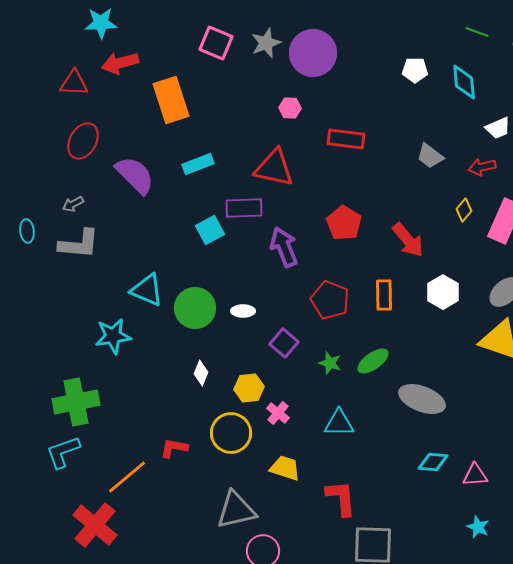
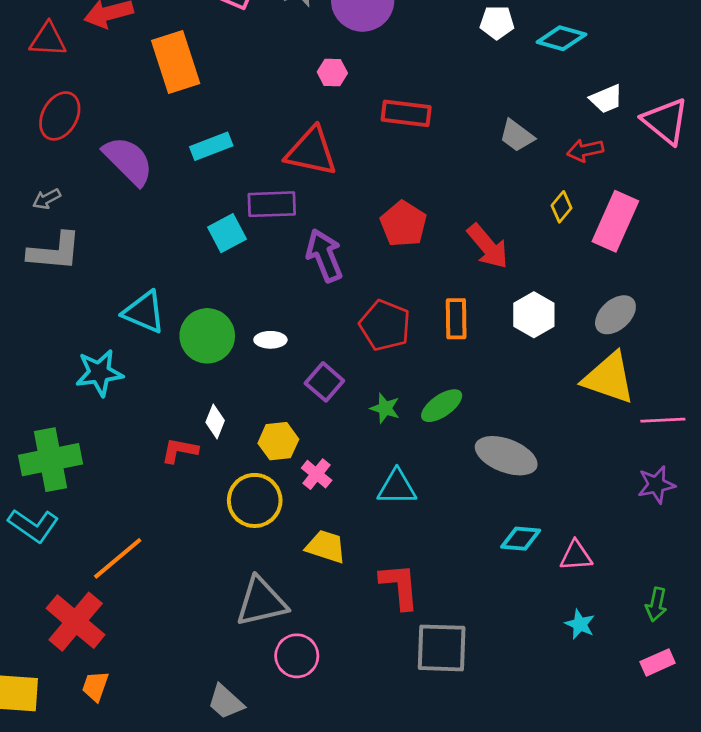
cyan diamond: (464, 82) -> (561, 38), turned -69
red L-shape: (174, 448) -> (180, 450), moved
cyan L-shape: (63, 452) -> (33, 525), turned -126

